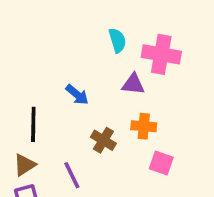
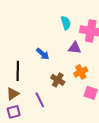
orange cross: (144, 126) -> (81, 72), turned -32

